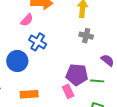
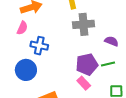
gray cross: (86, 36) -> (84, 24), size x1.5

